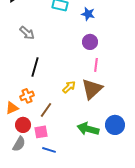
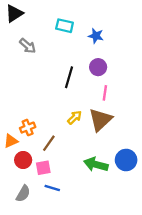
gray arrow: (27, 33) -> (28, 46), moved
black line: (35, 67) -> (69, 77), moved
gray semicircle: (19, 144) -> (23, 194), moved

